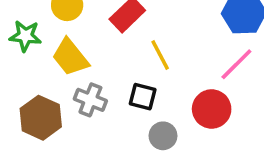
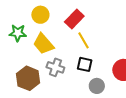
yellow line: (160, 55) -> (84, 40), moved

